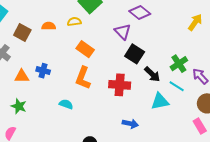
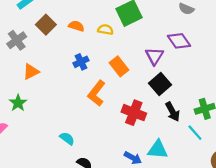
orange rectangle: (85, 49) -> (119, 66), moved
blue cross: (43, 71) -> (81, 62), moved, turned 32
orange triangle: (22, 76) -> (31, 72), turned -42
cyan triangle: (160, 101) -> (158, 150), moved
cyan semicircle: (66, 104) -> (67, 138), moved

